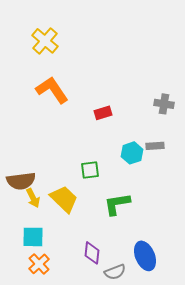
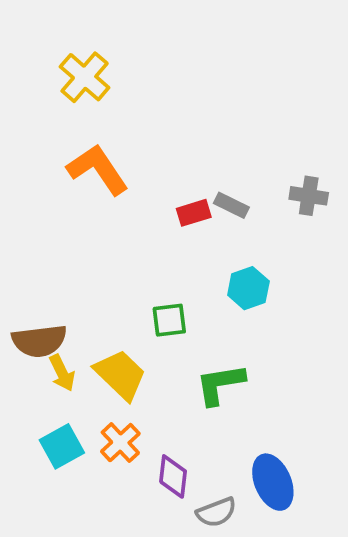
gray rectangle: (155, 146) -> (231, 205), moved, turned 30
cyan square: (33, 237) -> (62, 446), turned -30
orange cross: (39, 264) -> (120, 443), moved

